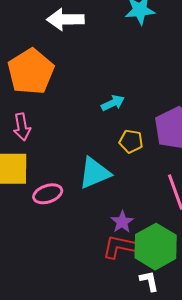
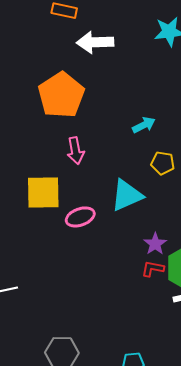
pink arrow: (22, 127) -> (76, 151), moved
red L-shape: (119, 247) -> (153, 269), size x0.7

